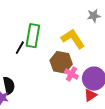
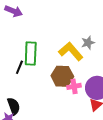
gray star: (94, 16) -> (88, 43), moved
pink cross: (71, 74) -> (74, 86), turned -32

